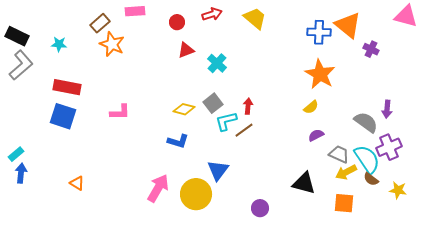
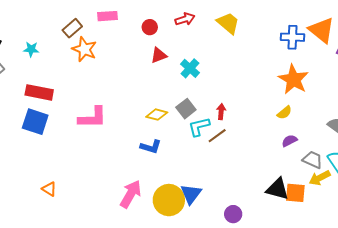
pink L-shape: (120, 112) -> (92, 118), size x1.4
blue triangle: (218, 170) -> (191, 194), moved
orange square: (344, 203) -> (295, 193), moved

